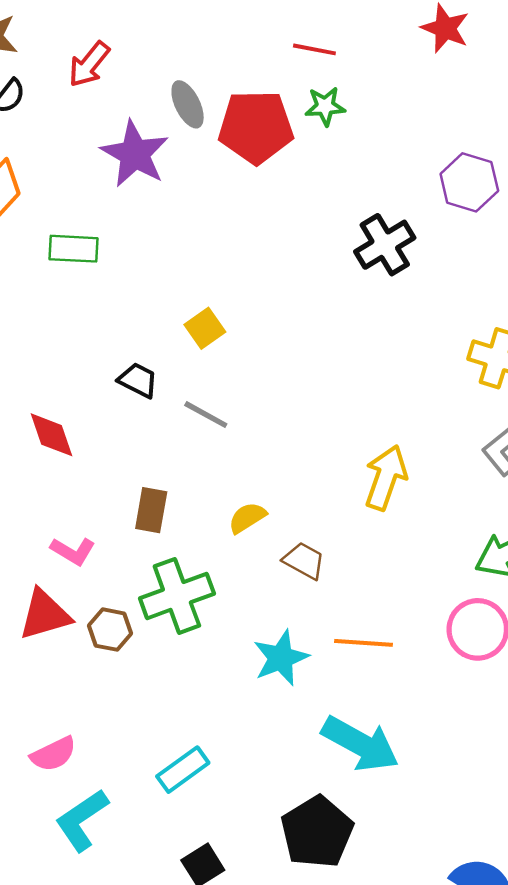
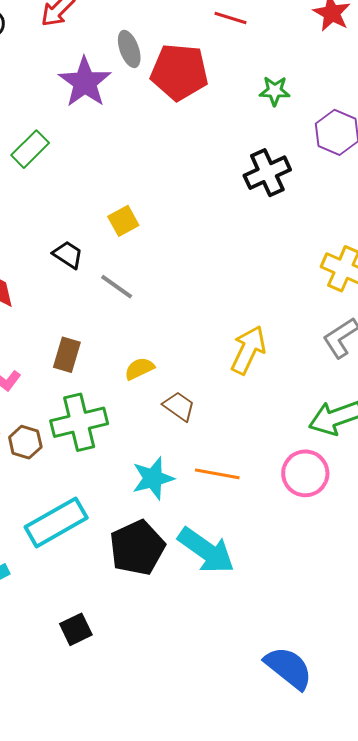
green star: (325, 106) -> (275, 91), moved
green rectangle: (74, 249) -> (30, 149), turned -54
cyan rectangle: (183, 770) -> (56, 522), moved, size x1.5
black pentagon: (317, 832) -> (137, 548), moved

